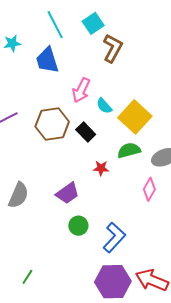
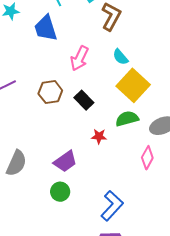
cyan semicircle: (104, 106) -> (120, 57), moved
brown hexagon: (52, 124) -> (50, 92), size x0.7
green circle: (78, 226) -> (60, 192), moved

